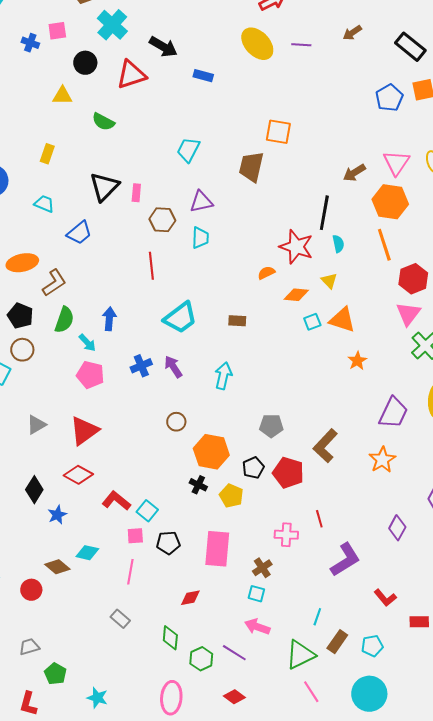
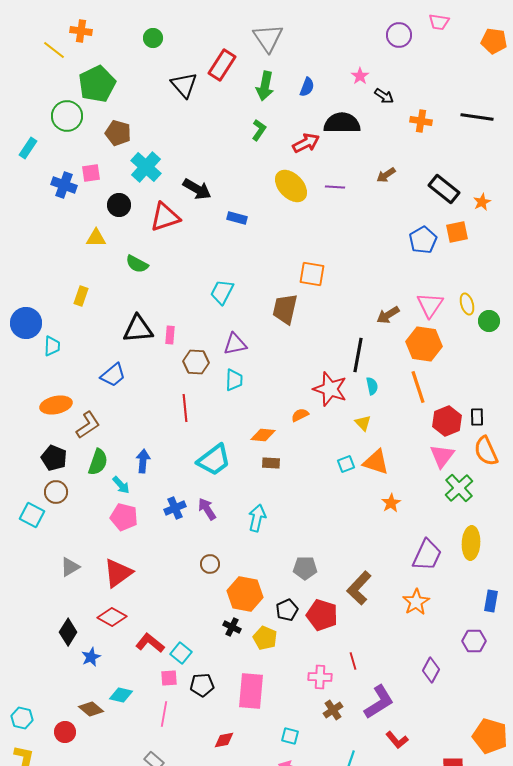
blue cross: (30, 43) -> (64, 185), size x1.4
black triangle: (104, 187) -> (138, 329), turned 40
cyan trapezoid: (44, 204) -> (52, 346), moved, turned 70
orange diamond: (296, 295) -> (263, 435), moved
brown cross: (262, 568) -> (333, 710), moved
red L-shape: (385, 598) -> (397, 740), moved

